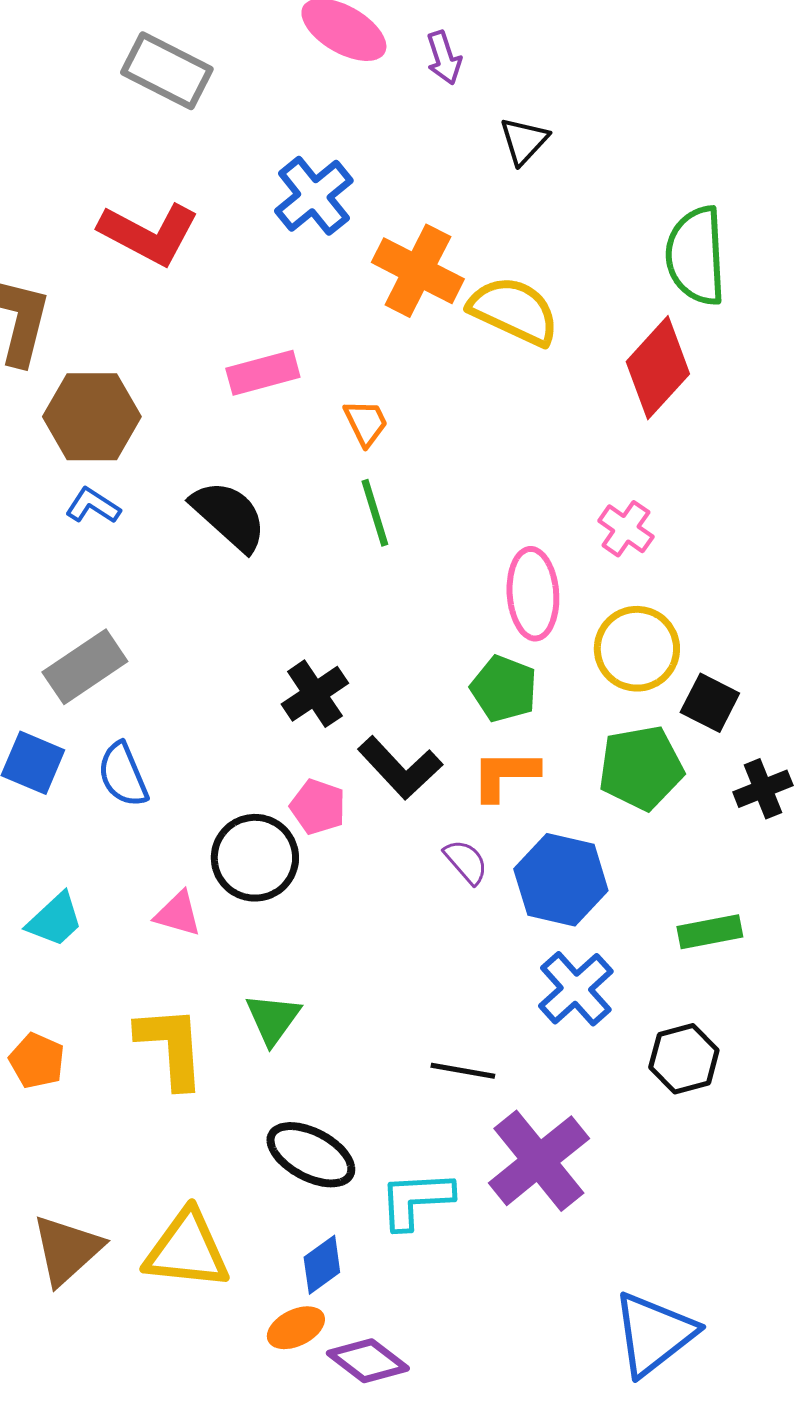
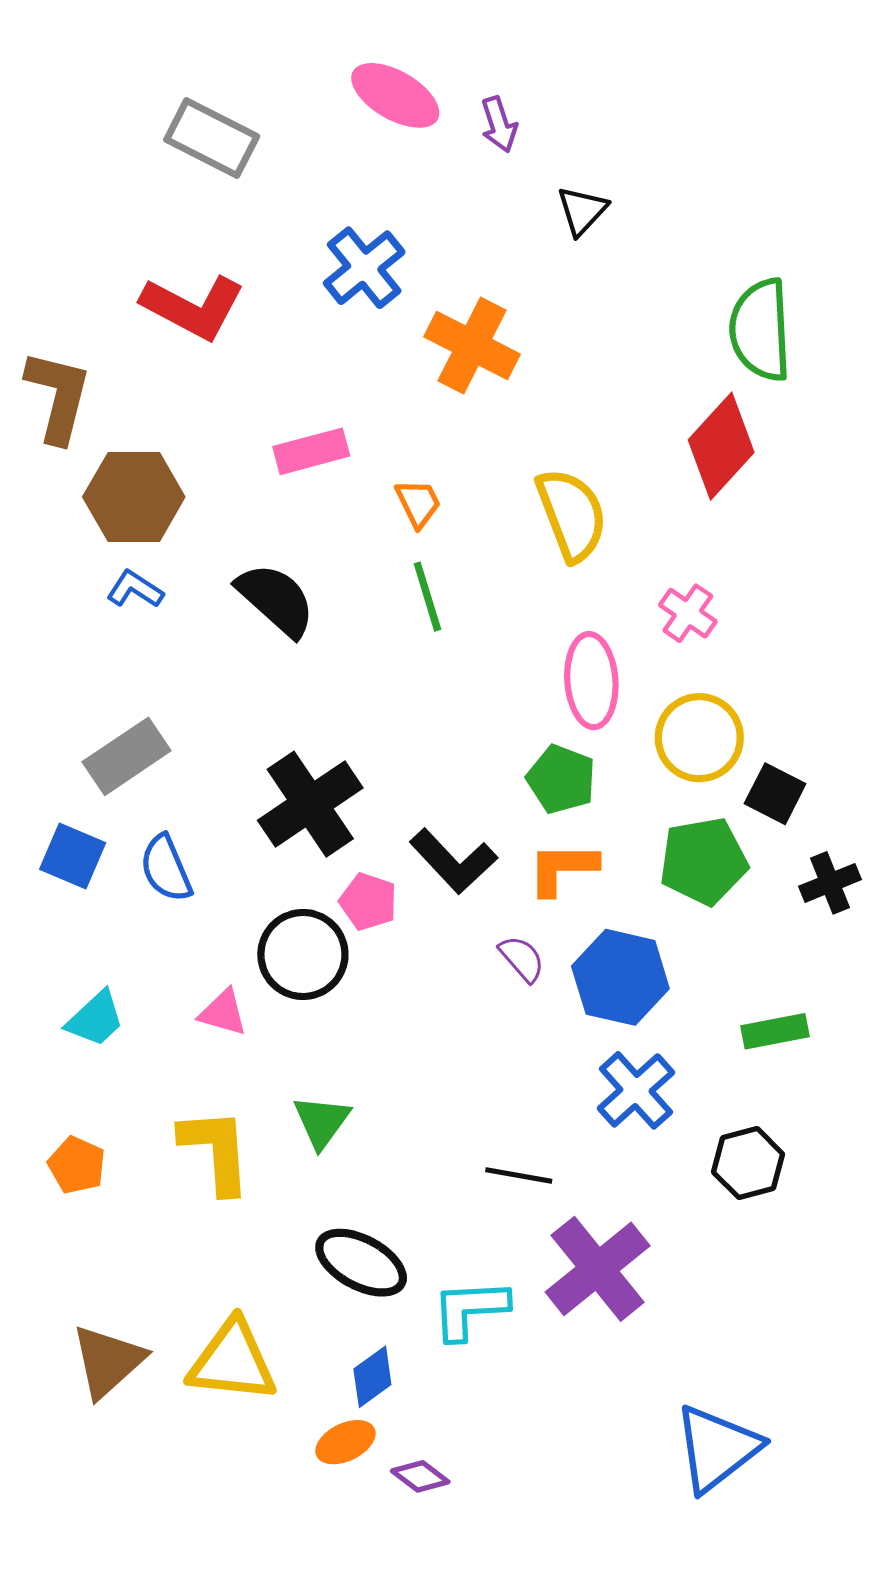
yellow semicircle: (514, 311) -> (572, 515), moved, turned 44
black cross: (315, 694) -> (310, 804), moved, size x1.5
purple diamond: (368, 1361) -> (420, 1476), size x0.7

